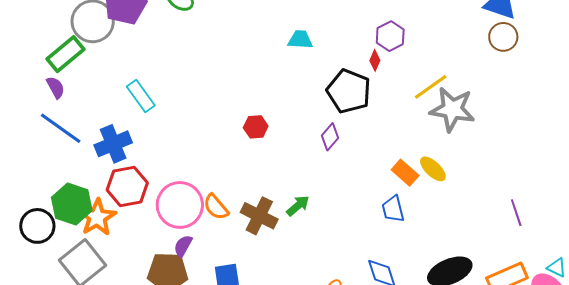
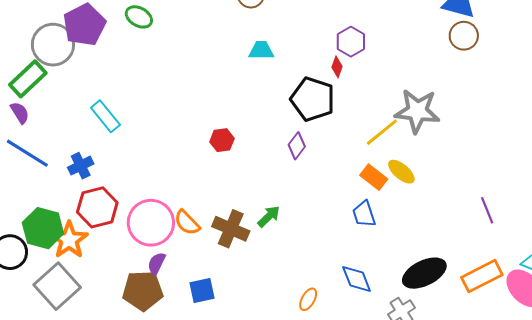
yellow line: (431, 87) -> (382, 132), moved
blue cross: (113, 144) -> (81, 166), size x0.7

